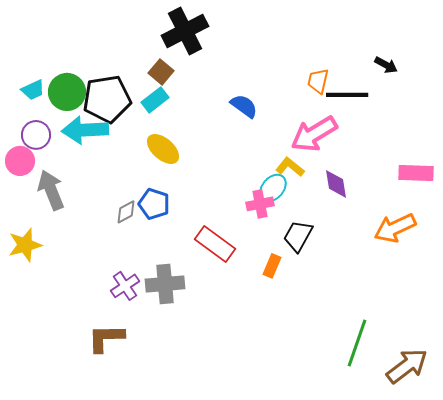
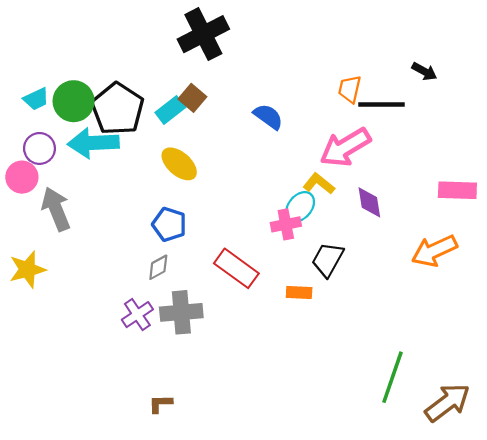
brown square: (161, 72) -> (192, 98), moved
black pentagon: (107, 99) -> (118, 109), turned -30
gray diamond: (126, 212) -> (158, 267), moved
orange rectangle: (272, 266) -> (299, 293), turned 70
brown L-shape: (106, 338) -> (160, 404), moved, size x0.6

